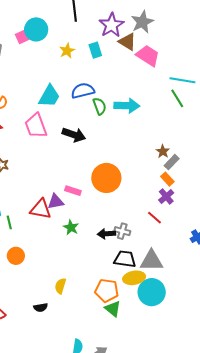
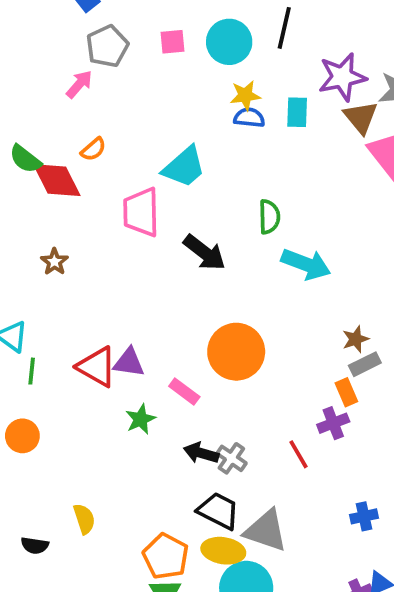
cyan circle: (36, 29) -> (229, 42), moved
blue semicircle: (83, 91) -> (249, 118), moved, size x0.7
cyan arrow: (127, 106) -> (306, 264), moved
pink rectangle: (73, 191) -> (184, 392), moved
yellow semicircle: (60, 286) -> (84, 519), turned 126

